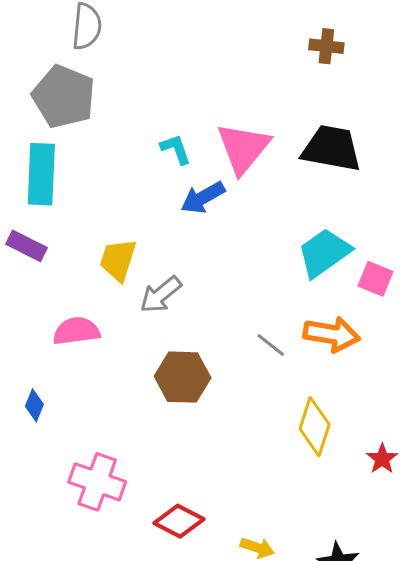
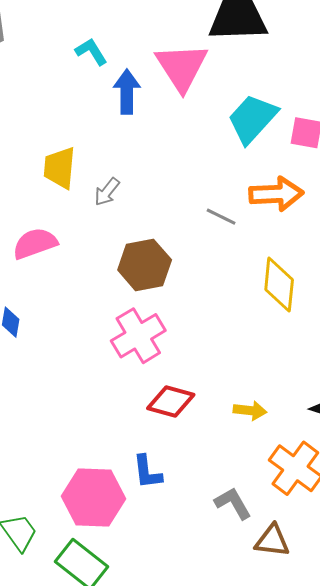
pink triangle: (243, 148) -> (182, 67), moved
blue arrow: (203, 198) -> (127, 92), turned 132
gray arrow: (161, 295) -> (107, 192), size x0.7
pink cross: (97, 482) -> (138, 336), moved, turned -38

